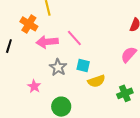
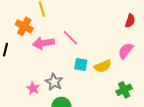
gray star: (58, 67) -> (54, 82), moved
yellow semicircle: (96, 81) -> (103, 66), moved

